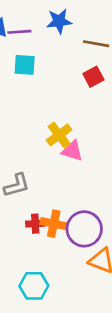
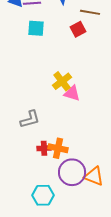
red square: (93, 77) -> (78, 29), moved
purple circle: (84, 229) -> (72, 172), moved

